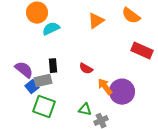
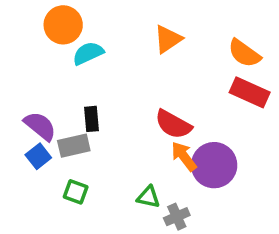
orange semicircle: (131, 16) -> (244, 53), moved
red semicircle: (86, 69) -> (173, 124), moved, size x1.5
blue square: (32, 87) -> (38, 156), moved
green square: (44, 107) -> (76, 192), size x0.6

